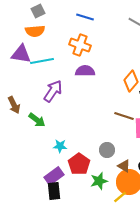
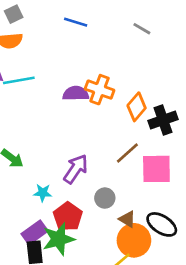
orange cross: (80, 45) -> (100, 90), moved
purple arrow: (53, 91) -> (76, 169), moved
brown line: (124, 116) -> (127, 153), turned -60
green star: (99, 181) -> (59, 239), moved, size x1.4

